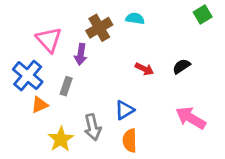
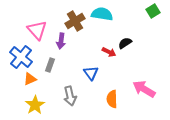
cyan semicircle: (135, 19) -> (102, 14), size x1.5
black semicircle: (181, 66) -> (125, 43), moved
blue triangle: (124, 110) -> (91, 73), moved, turned -35
yellow star: (61, 139) -> (35, 105), moved
orange semicircle: (130, 140) -> (112, 99), moved

